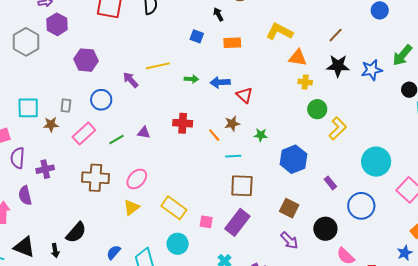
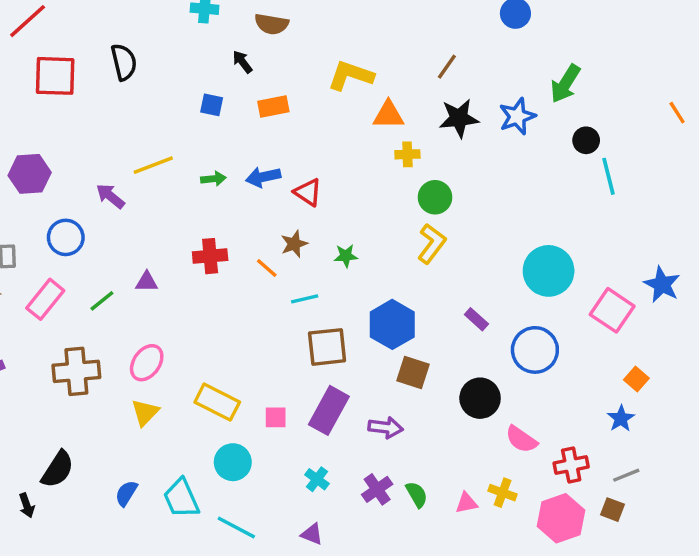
yellow L-shape: (338, 128) -> (432, 244), moved
blue hexagon: (293, 159) -> (392, 324), moved
purple arrow: (289, 240) -> (386, 428), moved, turned -30

